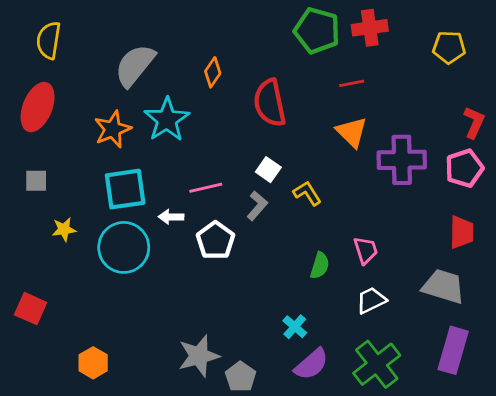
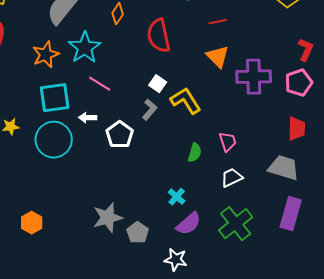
pink line: (206, 188) -> (100, 84), moved, turned 45
yellow L-shape: (307, 193) -> (186, 101), size x1.5

